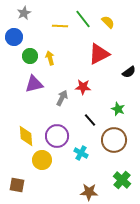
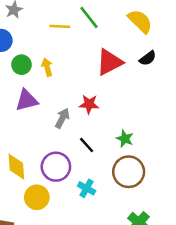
yellow semicircle: (108, 22) -> (140, 21), moved, size x1.5
black semicircle: (129, 72) -> (148, 58), moved
green star: (118, 109) -> (125, 139), moved
black line: (90, 120) -> (87, 145), moved

